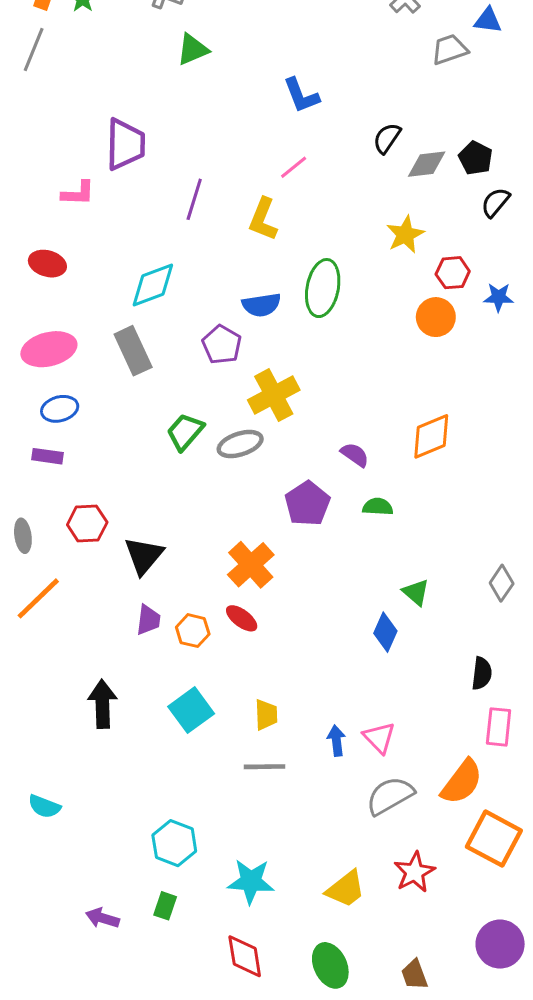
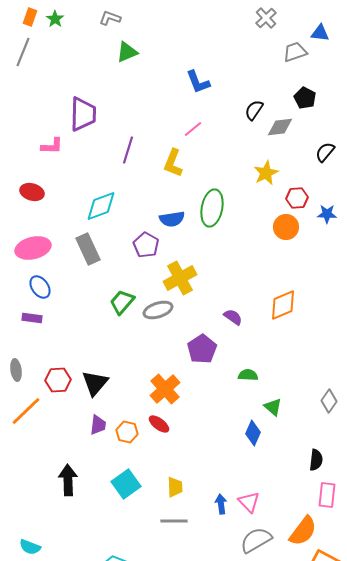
black pentagon: (476, 158) -> (305, 98), moved
blue ellipse: (60, 409) -> (40, 287), turned 70
green semicircle: (378, 507) -> (248, 375), moved
red hexagon: (87, 524) -> (58, 380), moved

